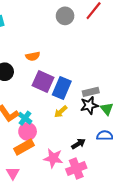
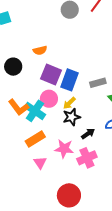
black star: (89, 105) -> (72, 117), moved
cyan cross: (25, 118) -> (35, 111), size x1.5
pink circle: (28, 131) -> (49, 99), moved
pink triangle: (13, 173) -> (40, 163), moved

